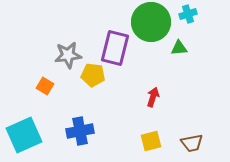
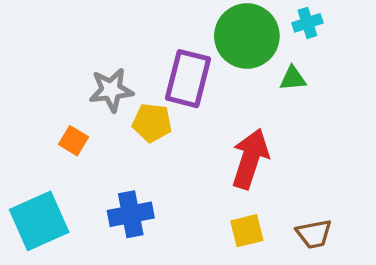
red arrow: (153, 97) -> (250, 159), size x1.8

